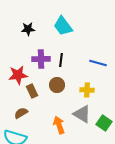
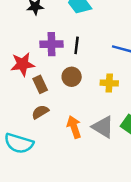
brown semicircle: (21, 113) -> (40, 112), moved
gray triangle: (82, 114) -> (103, 127), moved

